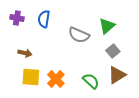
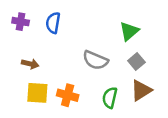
gray semicircle: (79, 35) -> (95, 60), moved
orange cross: (56, 79) -> (68, 95), turned -30
green semicircle: (91, 81) -> (110, 98), turned -120

